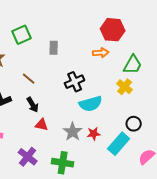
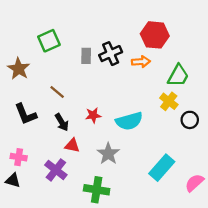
black cross: (75, 82) -> (111, 54), moved
black circle: (134, 124) -> (190, 120), moved
red star: (94, 134) -> (93, 115), moved
purple cross: (28, 157) -> (56, 170), moved

